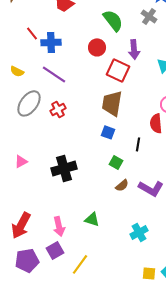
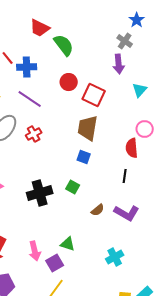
green semicircle: (113, 20) -> (64, 45), moved
red circle: (97, 47) -> (69, 82), moved
purple arrow: (134, 49) -> (119, 64), moved
black line: (138, 144) -> (125, 176), moved
green square: (116, 162) -> (73, 187), moved
purple square: (55, 250) -> (55, 263), moved

